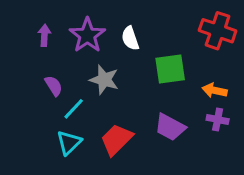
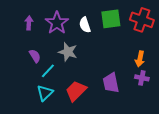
green square: (170, 69) -> (111, 19), moved
orange arrow: (215, 90) -> (140, 59), turned -91
purple trapezoid: (170, 127) -> (111, 83), turned 50

